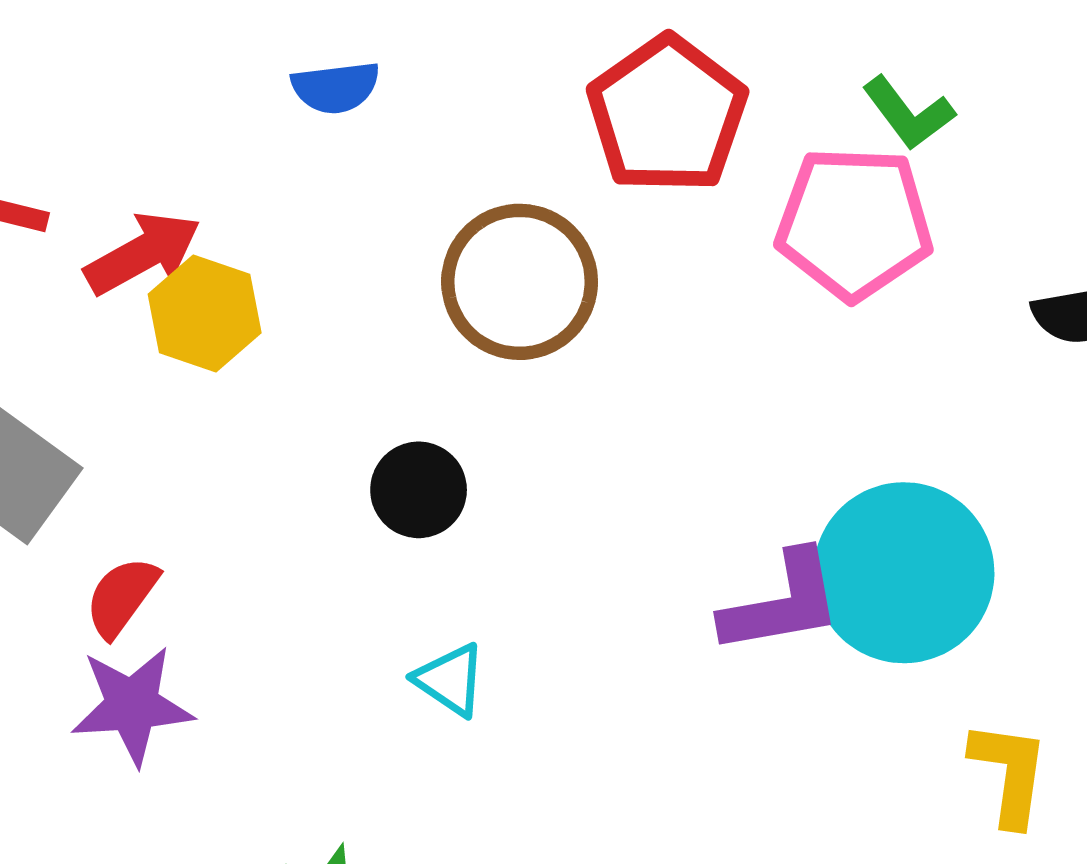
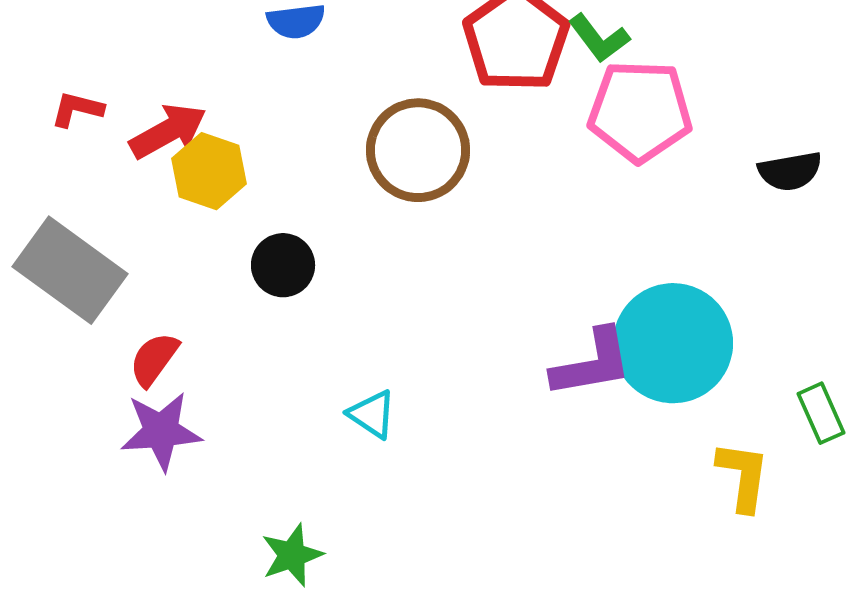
green L-shape: (908, 113) -> (599, 38), moved
black circle: (419, 490) -> (283, 265), moved

